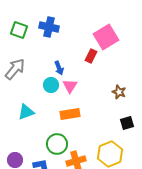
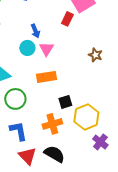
black square: (127, 123) -> (65, 102), moved
green circle: (57, 144) -> (15, 99), moved

